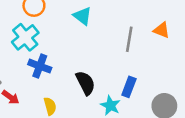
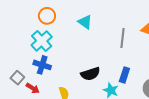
blue cross: (40, 66) -> (42, 65), moved
black semicircle: (85, 83) -> (90, 74), turned 102

